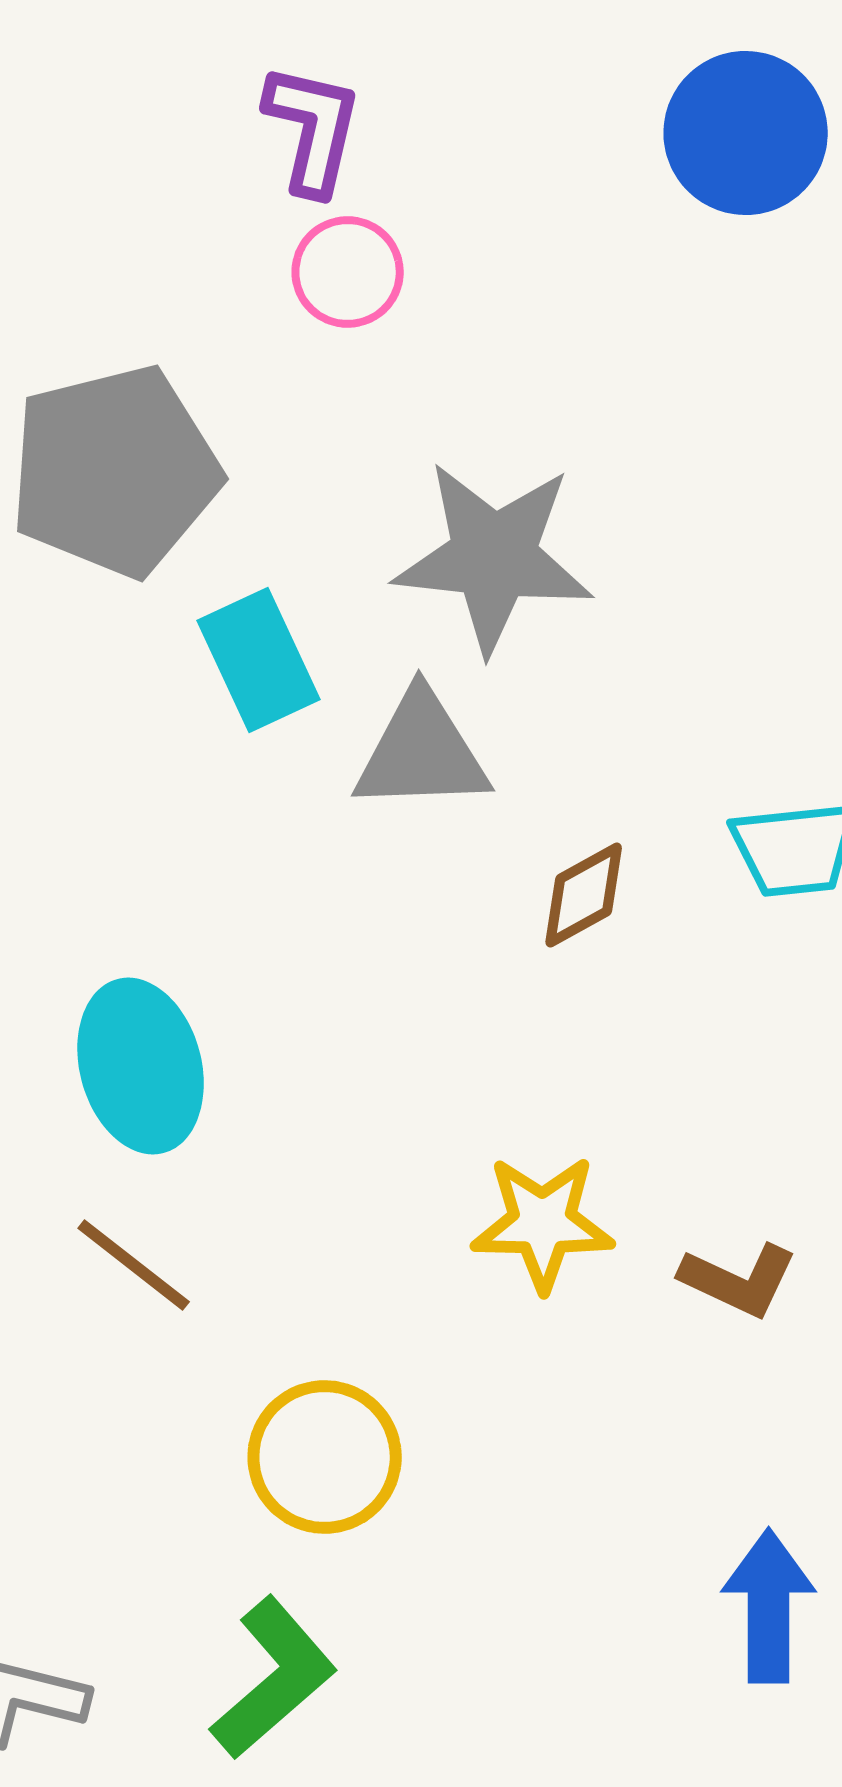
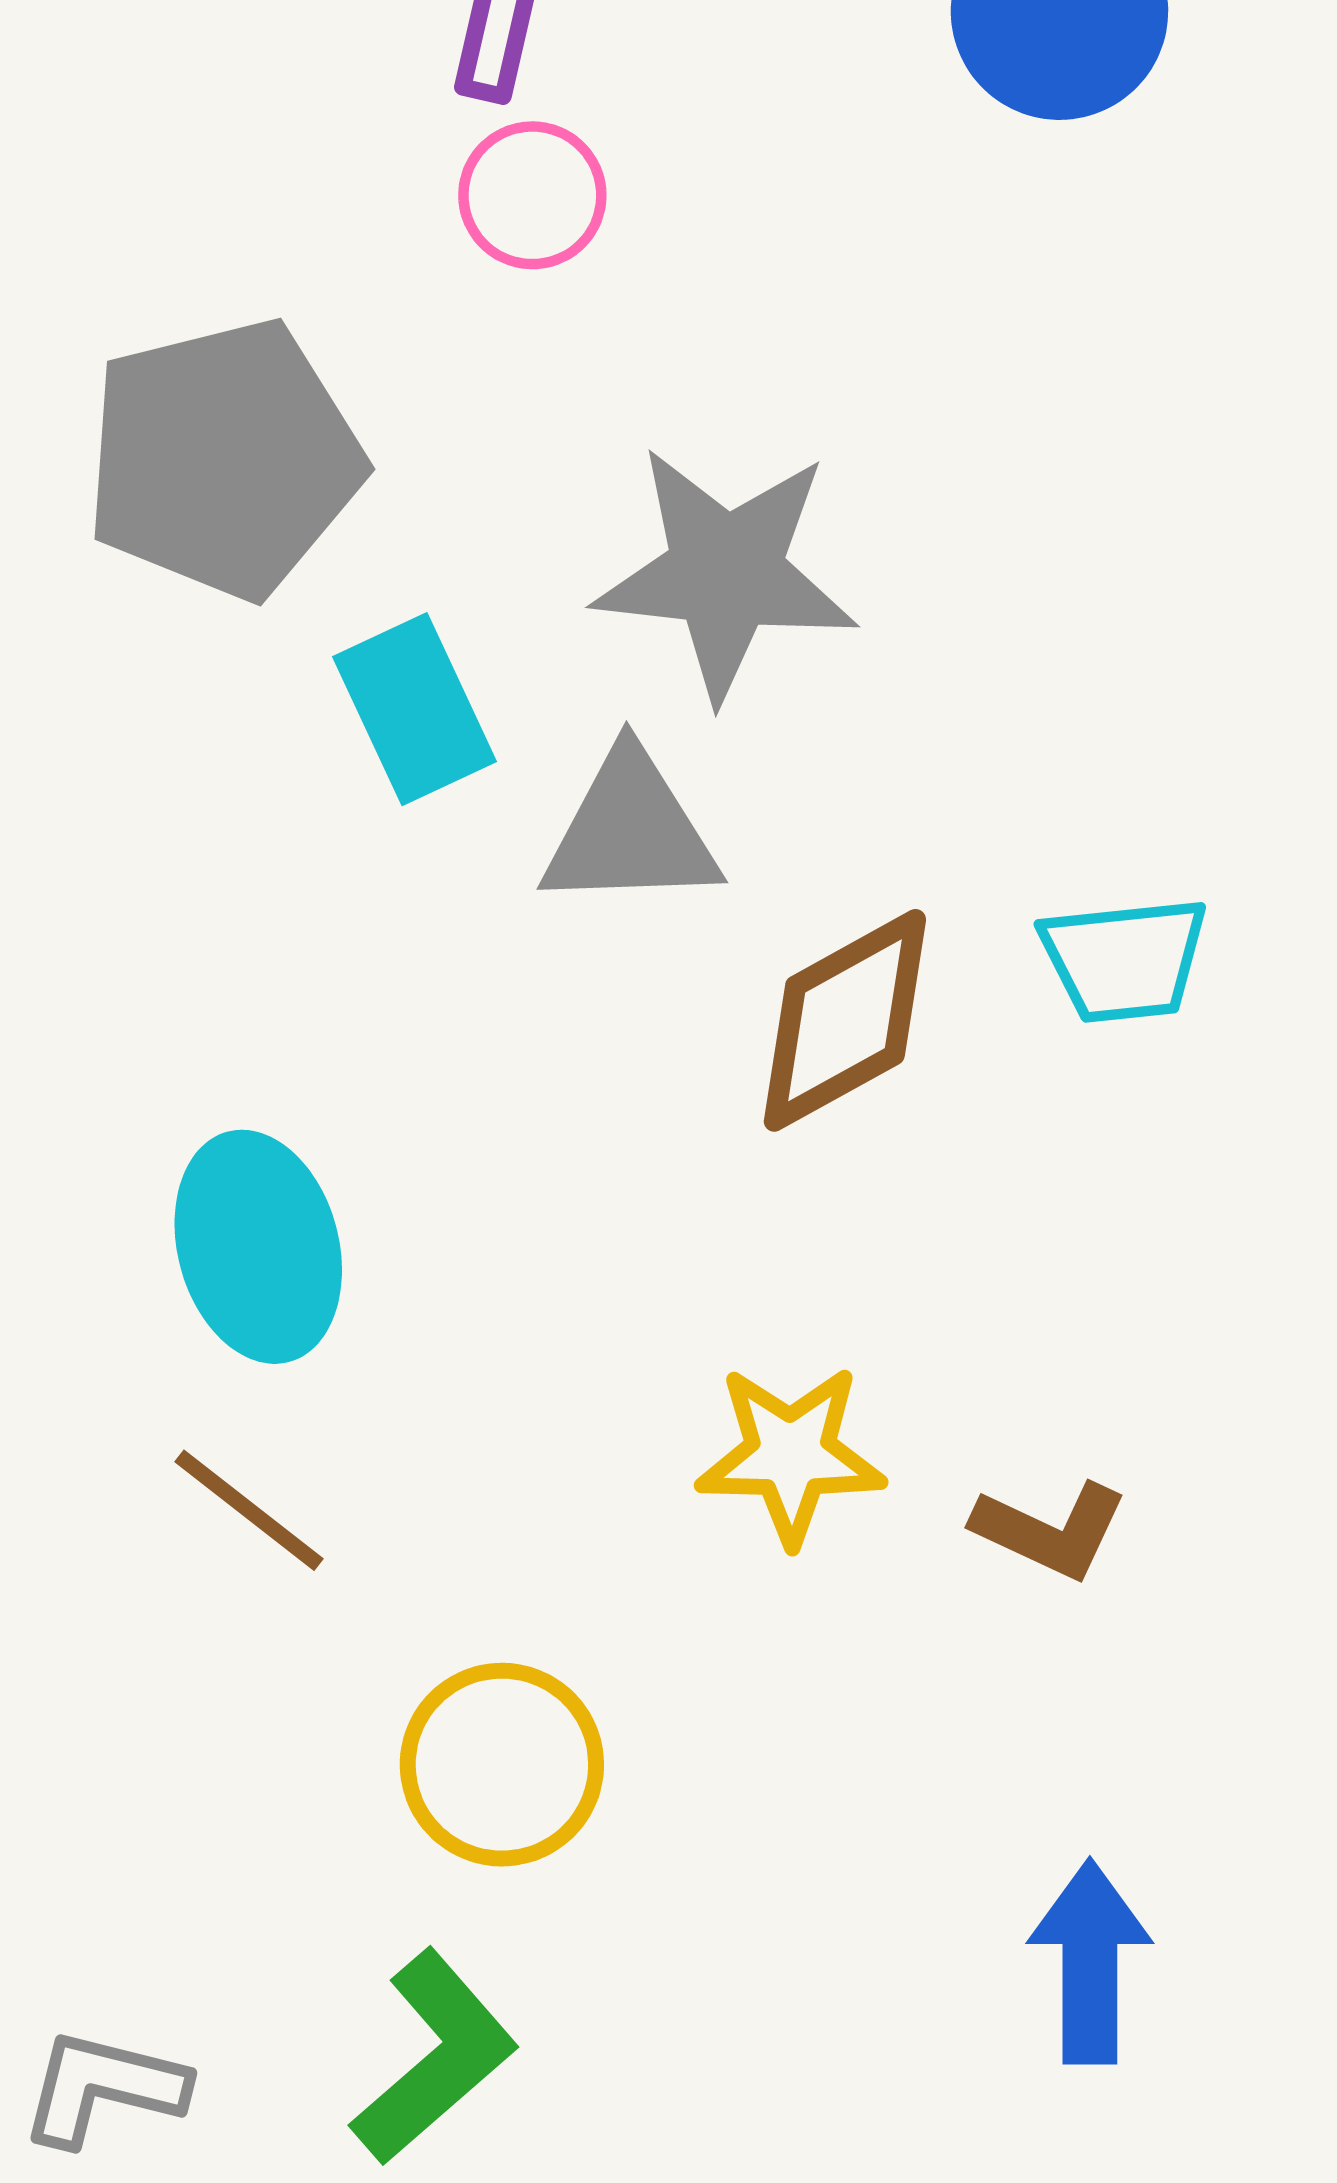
brown diamond: (584, 895) -> (845, 1020), size x1.6

